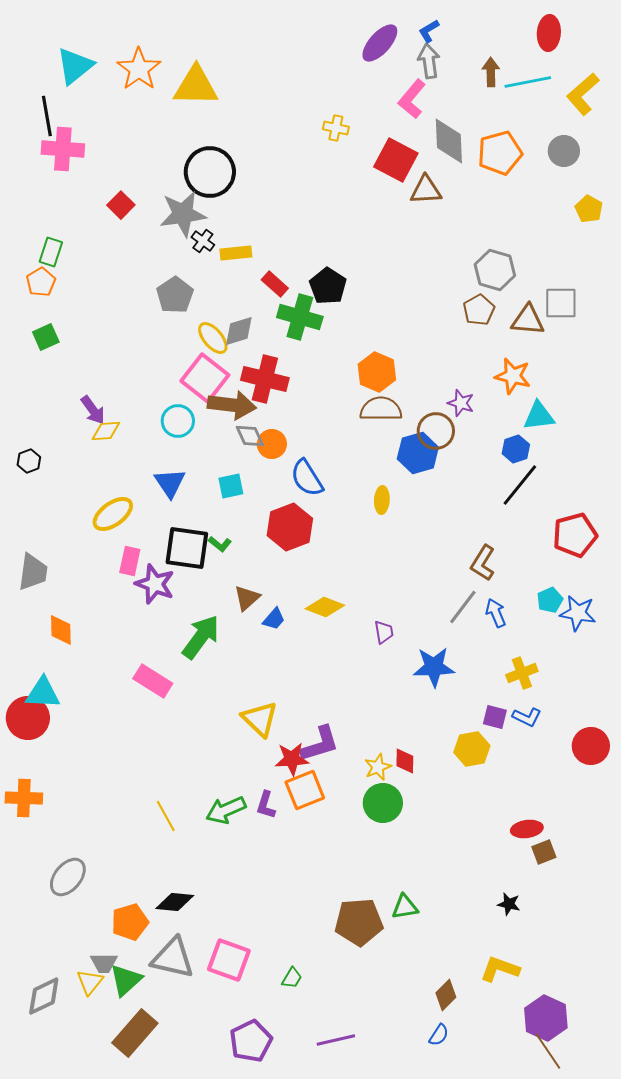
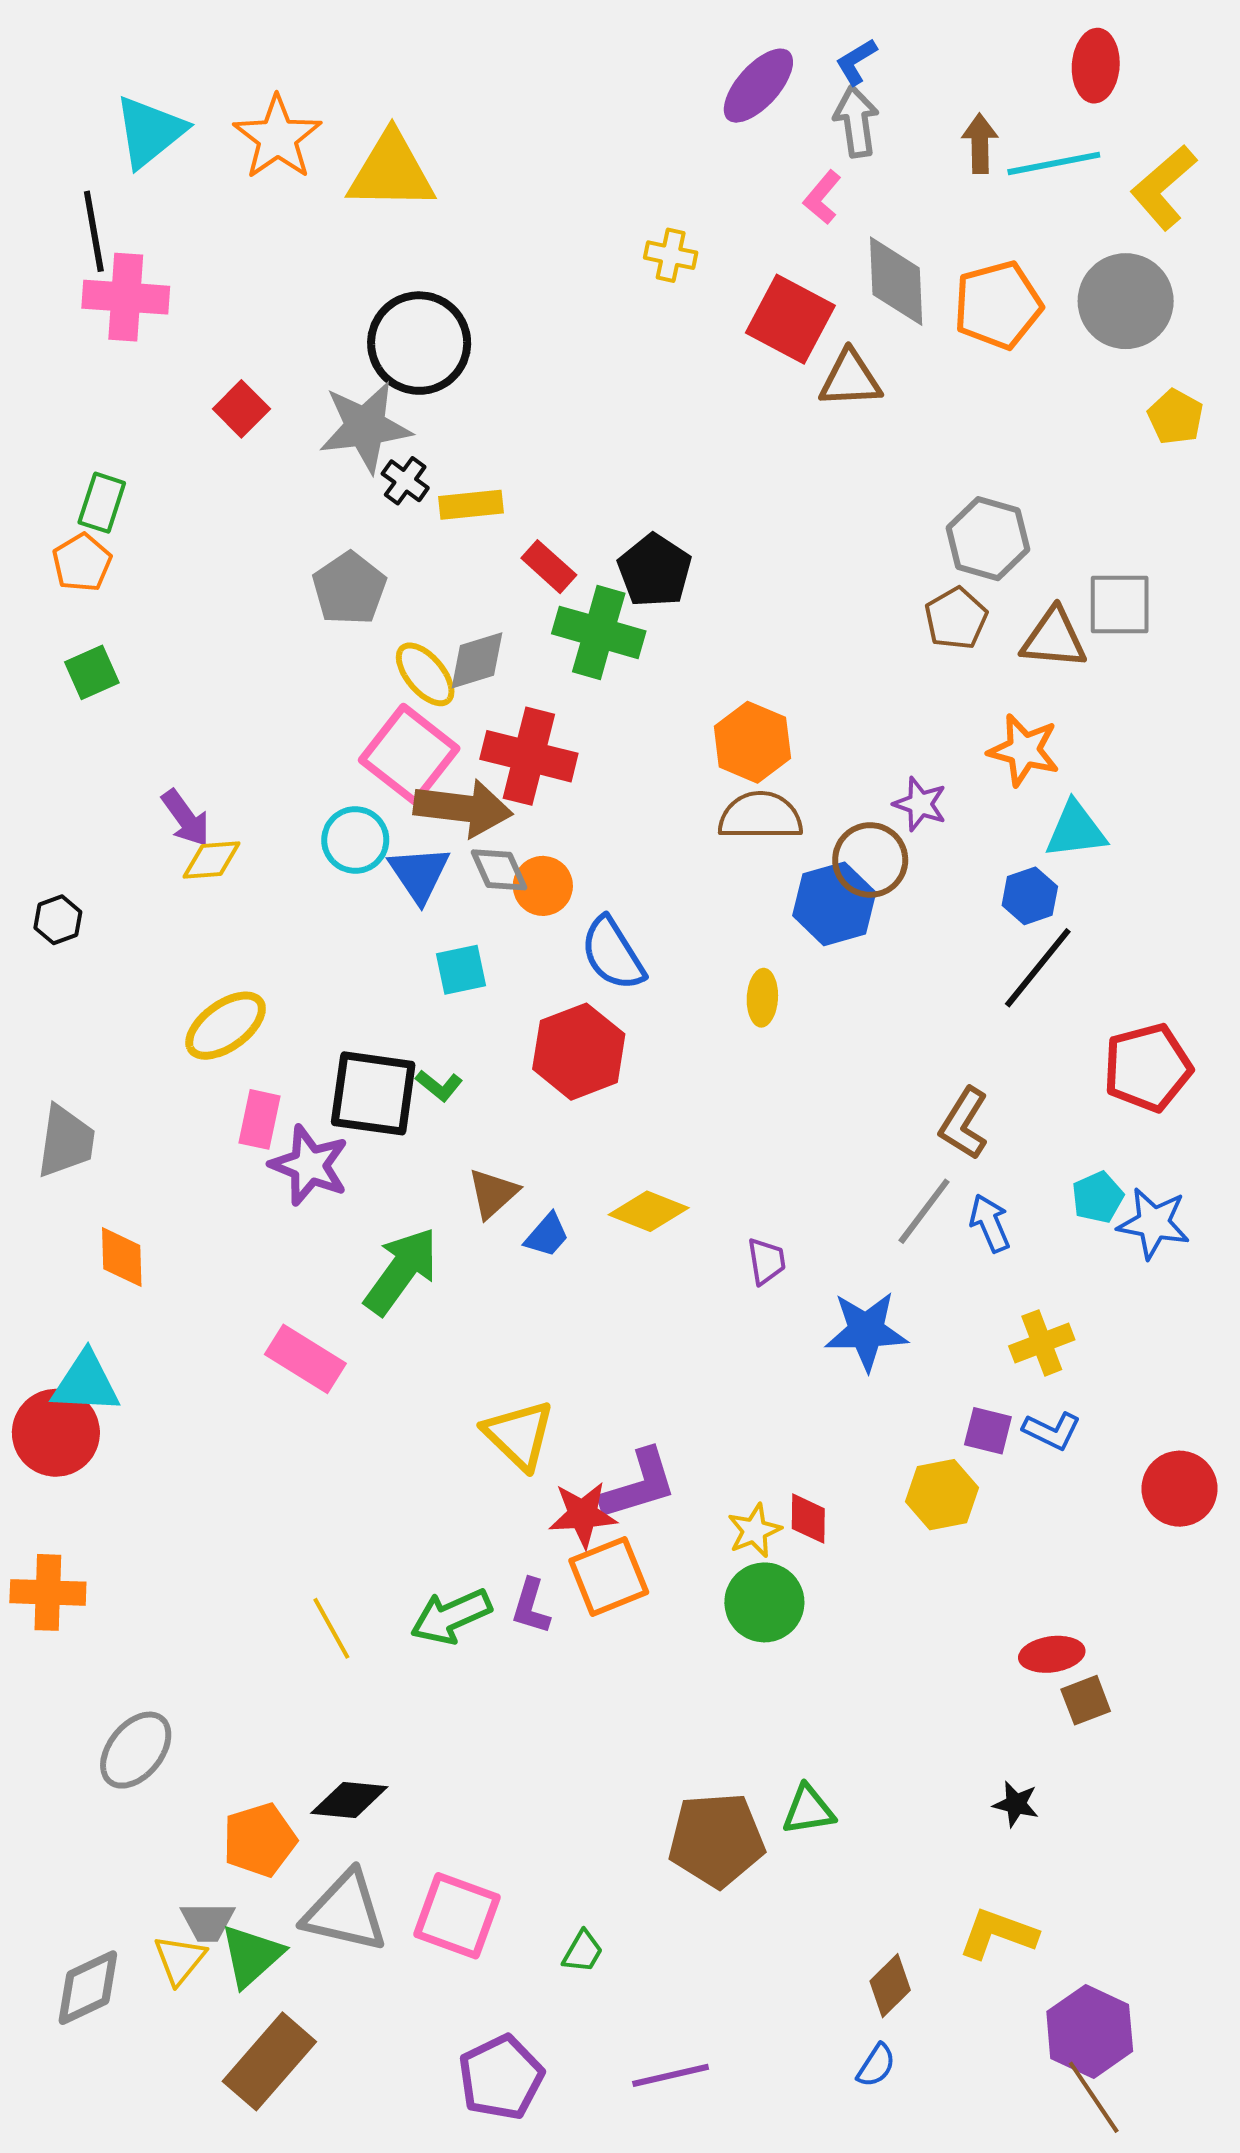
pink L-shape: (412, 99) -> (822, 197), size x0.7
gray circle: (564, 151) -> (1126, 301), size x1.5
blue triangle: (170, 483) -> (419, 874), moved

